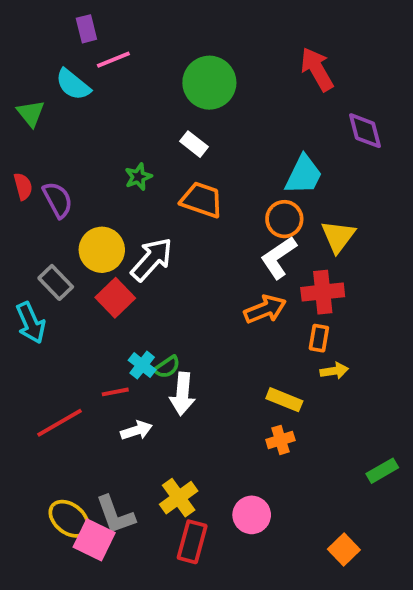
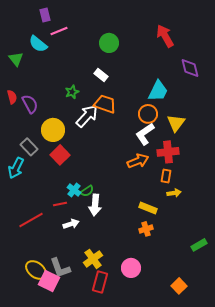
green circle: (209, 83) -> (109, 43), size x0.7
white arrow: (152, 259) -> (87, 116), moved
cyan arrow: (31, 323) -> (16, 168), turned 50

